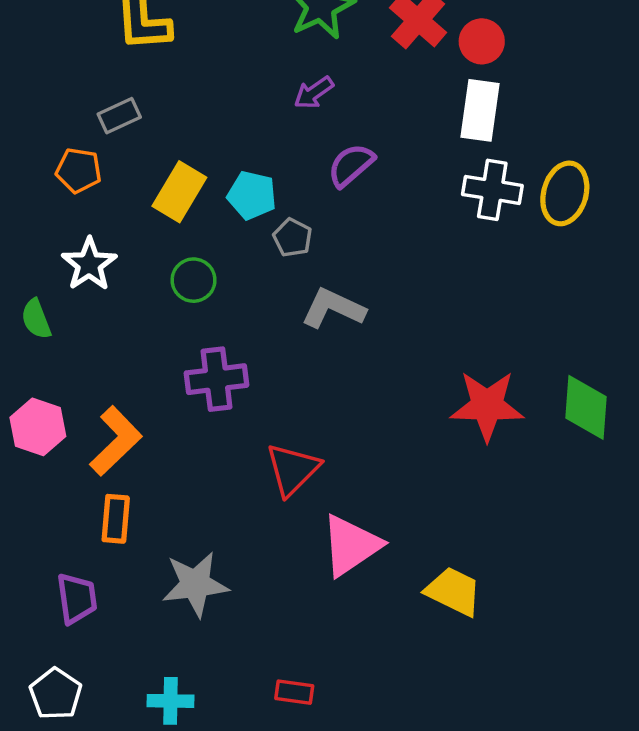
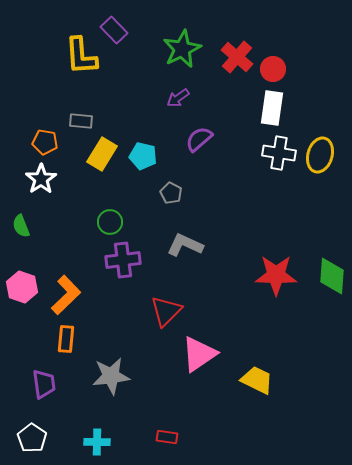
gray rectangle: (119, 116) -> (81, 121), moved, turned 30
gray pentagon: (293, 238) -> (171, 193), moved
white star: (89, 264) -> (41, 179), moved
green circle: (194, 280) -> (110, 222), moved
gray L-shape: (333, 308) -> (185, 245), moved

